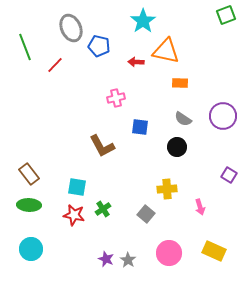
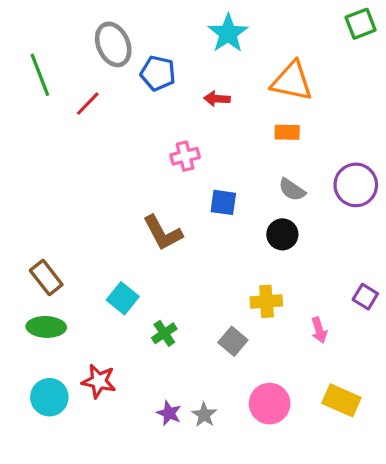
orange triangle: (166, 51) -> (292, 81), moved
purple square: (229, 175) -> (365, 297), moved
cyan square: (77, 187) -> (123, 298), turned 30
red star: (74, 215) -> (99, 381), moved

